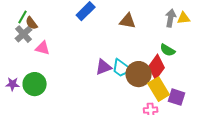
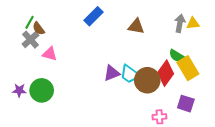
yellow rectangle: (159, 89) -> (188, 68), moved

